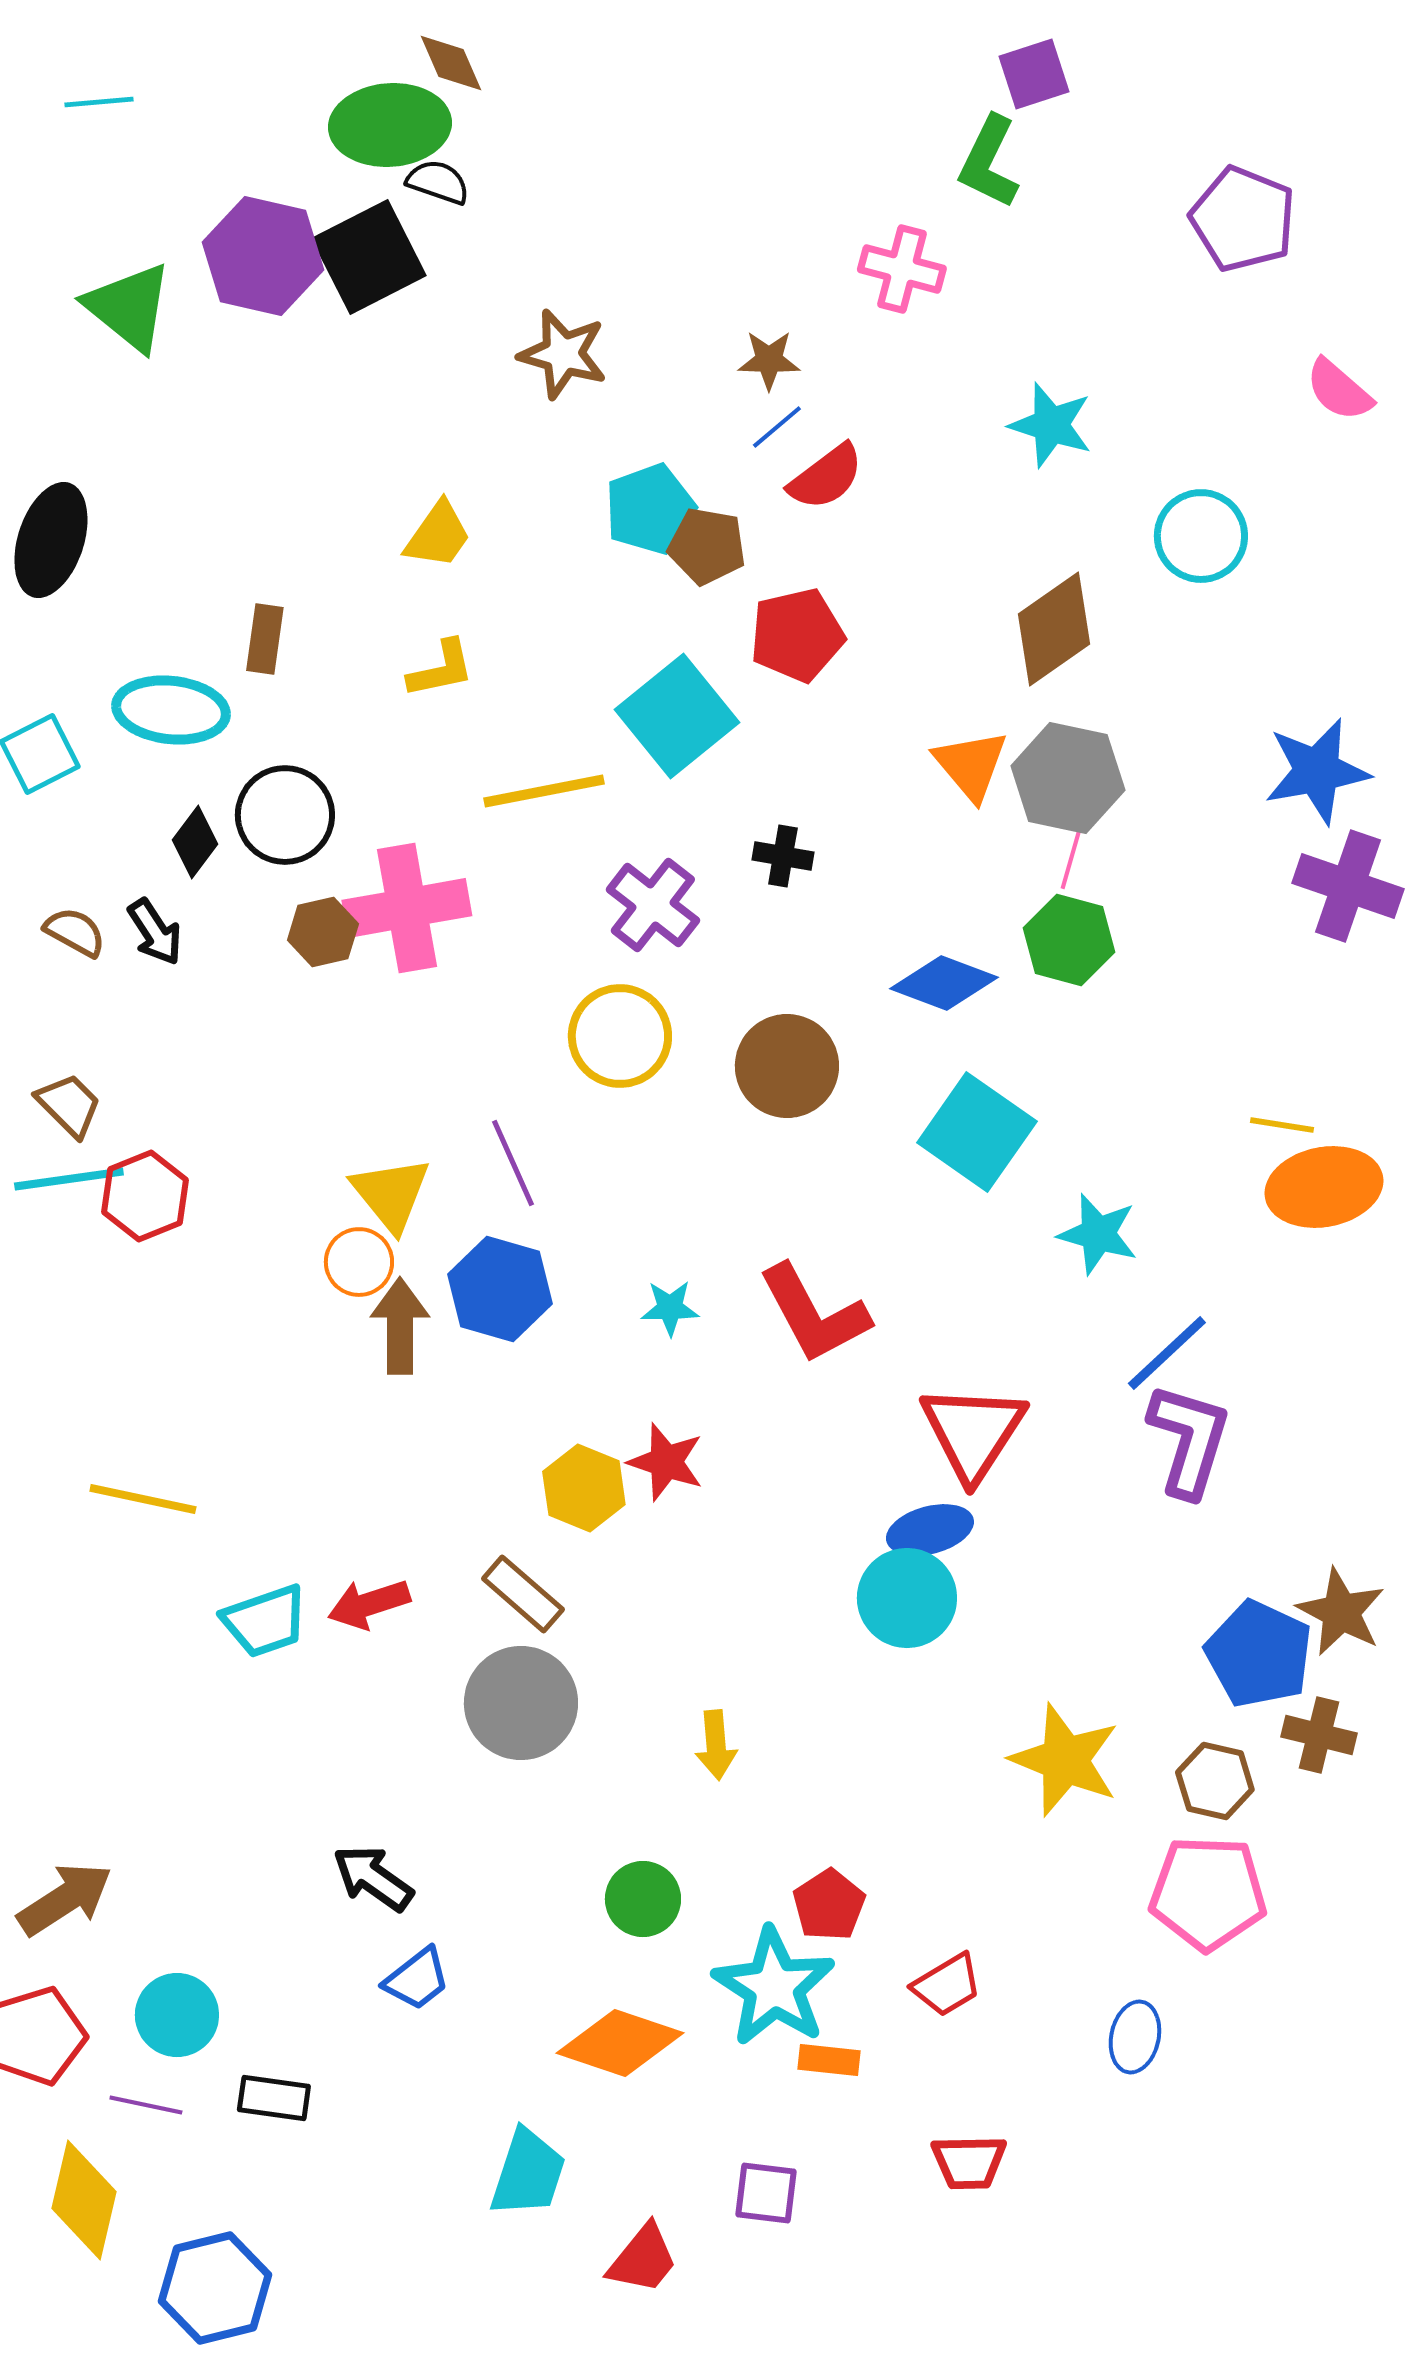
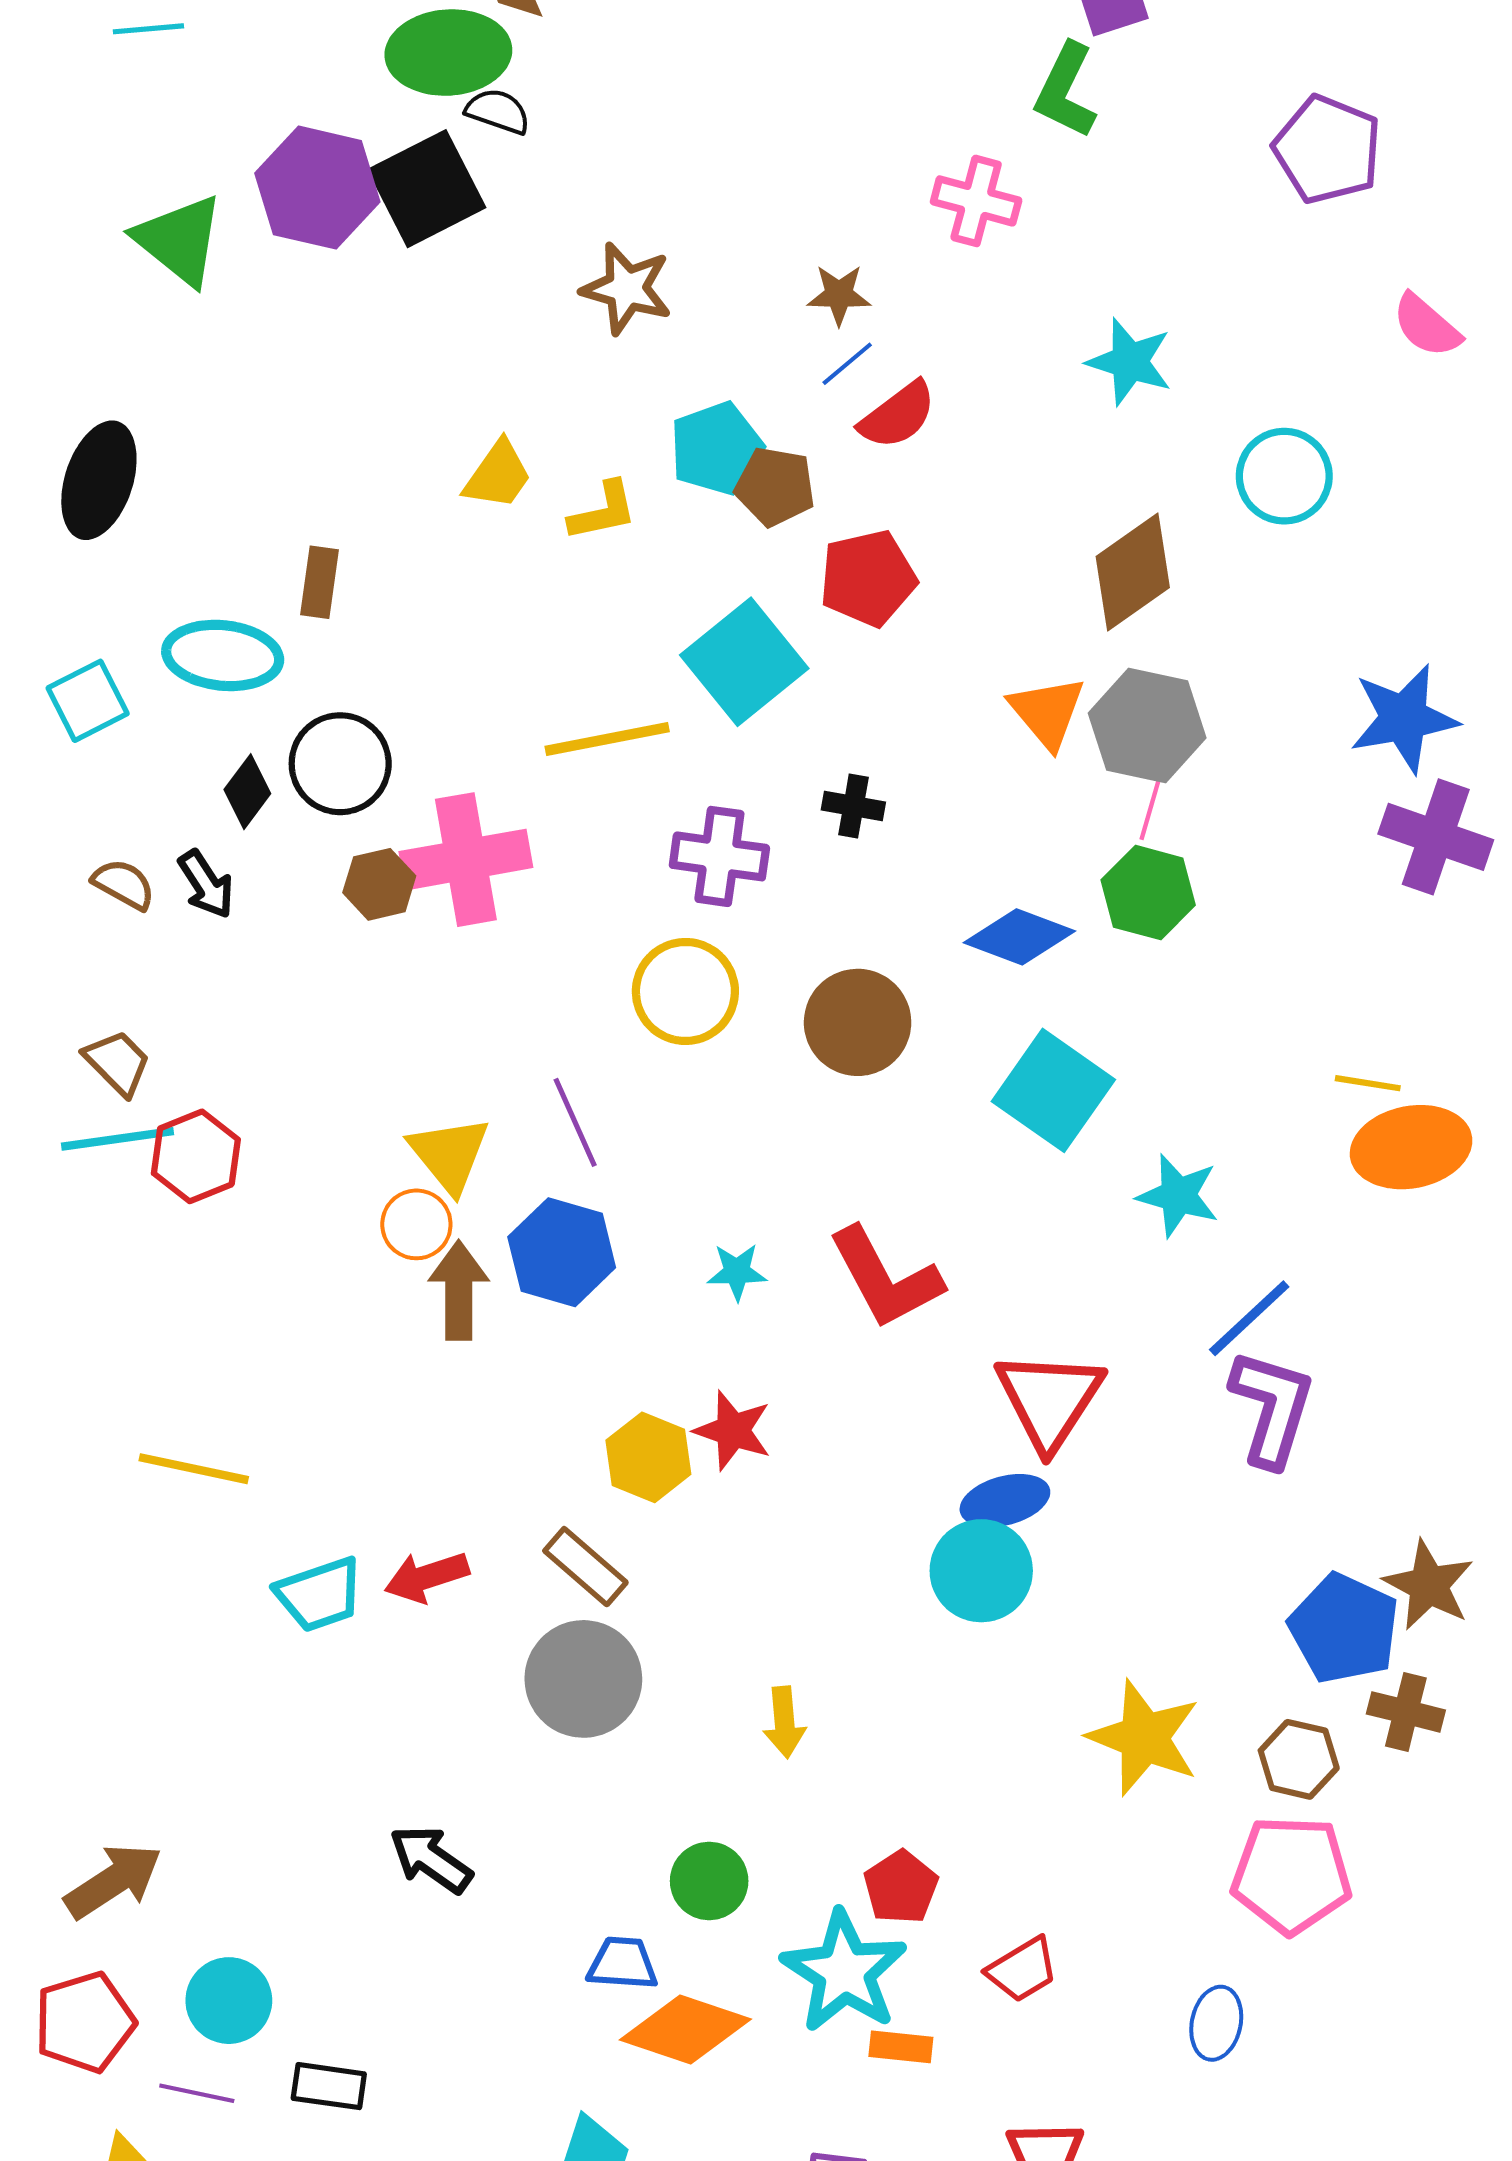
yellow L-shape: (441, 669) -> (603, 511), moved
purple cross: (653, 905) -> (719, 856), turned -30
blue trapezoid: (417, 1979) -> (623, 1963), moved, turned -138

